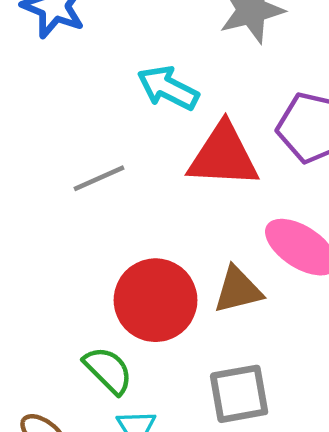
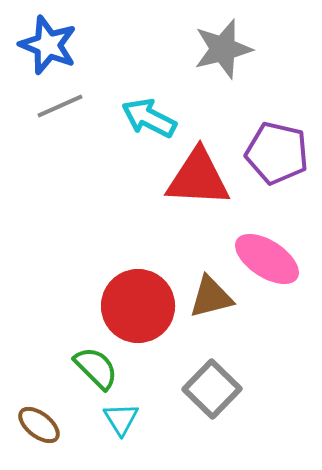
gray line: (99, 178) -> (60, 106), moved
gray square: (239, 394) -> (212, 389), turned -36

